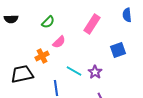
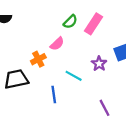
green semicircle: (48, 22) -> (70, 22), moved
purple star: (95, 72) -> (99, 64), moved

